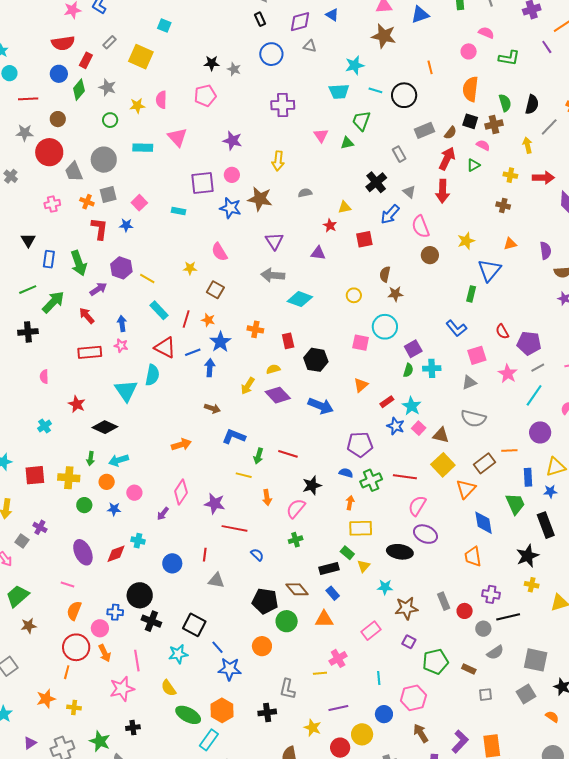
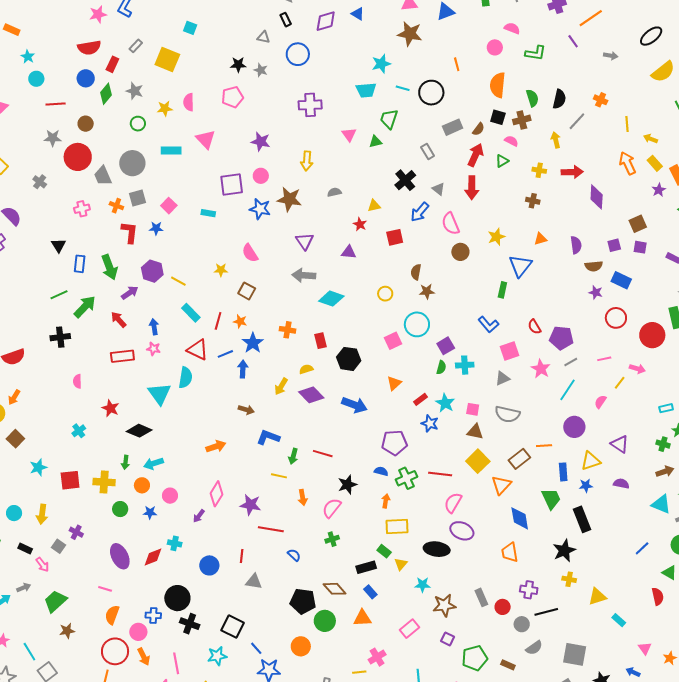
gray triangle: (310, 46) -> (263, 37), moved
pink square: (361, 343) -> (393, 341), turned -36
pink square: (419, 428) -> (473, 409), moved, turned -32

